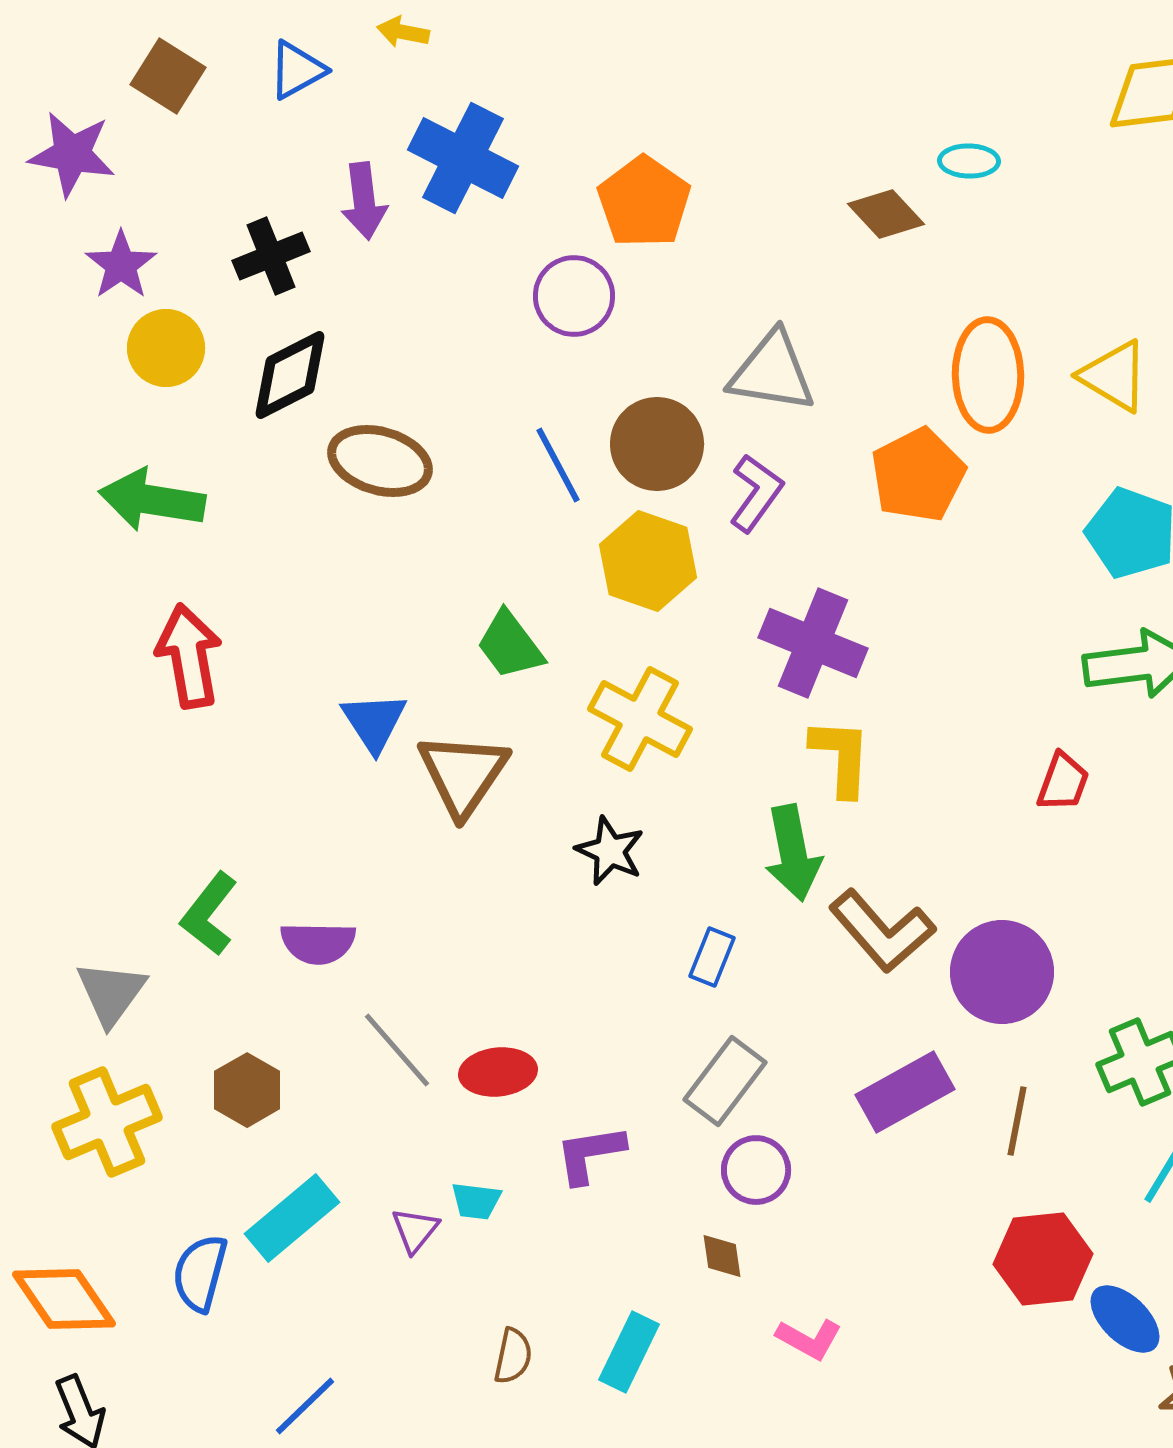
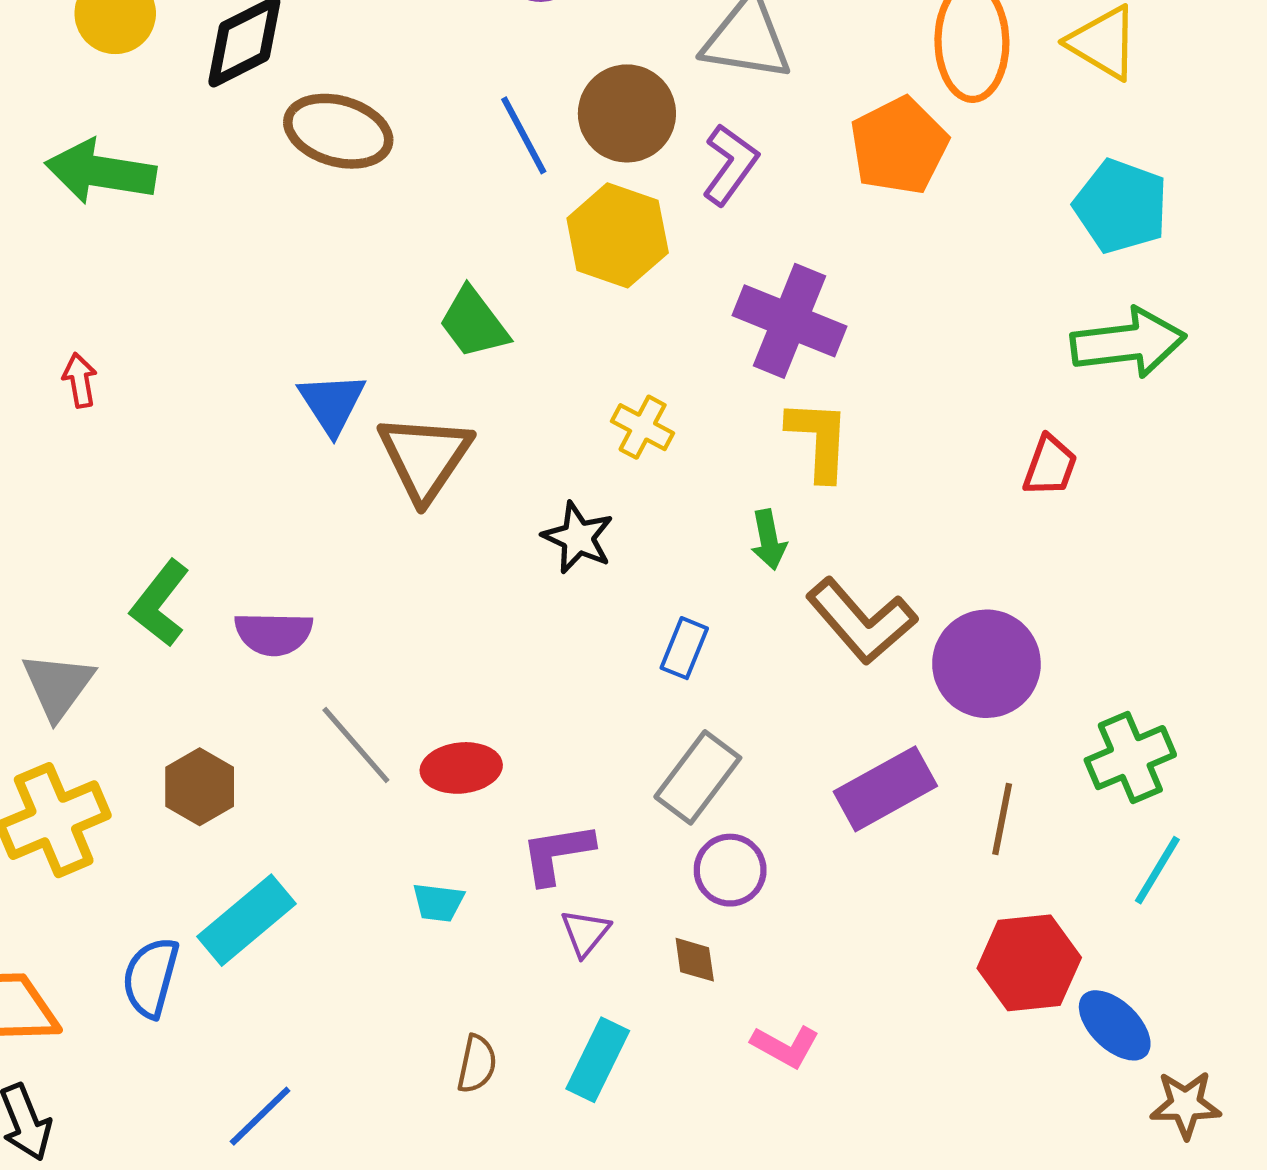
red arrow: (189, 656) -> (80, 380), moved, size x0.5
yellow cross: (640, 719) -> (643, 427), moved, size x0.6
green arrow: (793, 853) -> (769, 540), size x0.6
purple triangle: (415, 1230) -> (585, 933), moved

